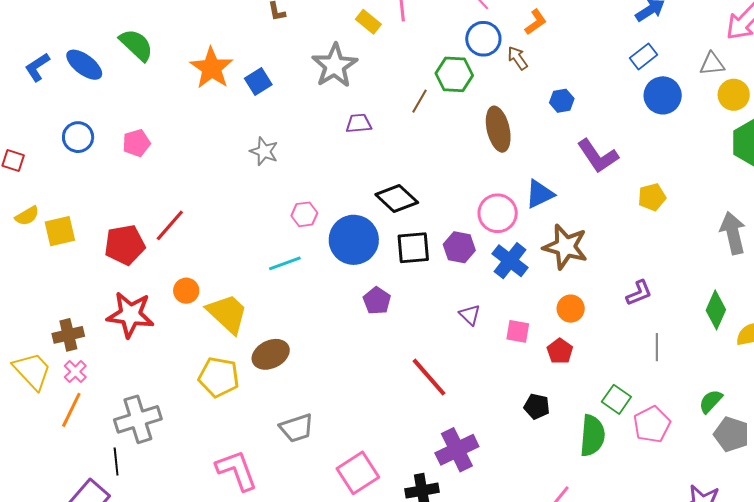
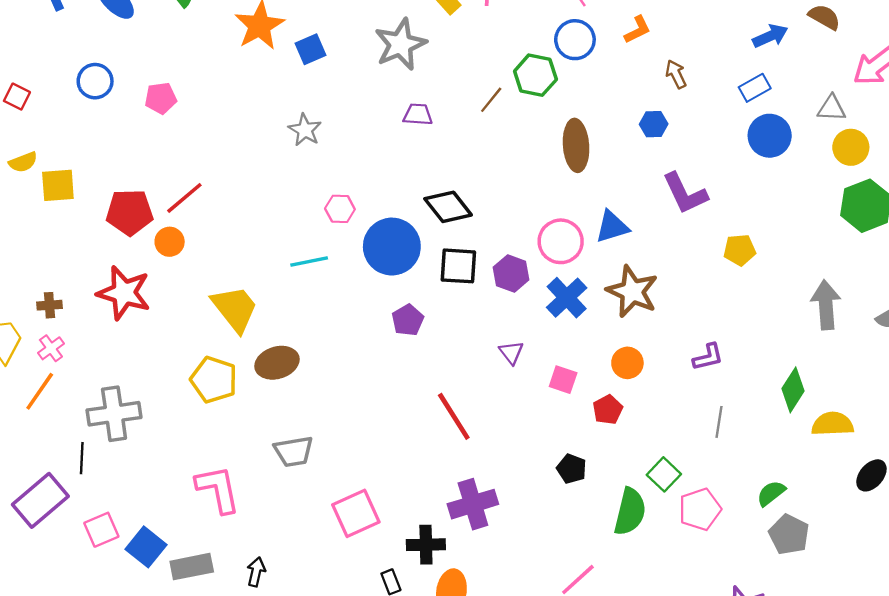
brown arrow: (517, 58) -> (676, 74), moved
orange circle: (186, 291) -> (170, 242), moved
brown cross: (68, 335) -> (49, 305), size x0.7

